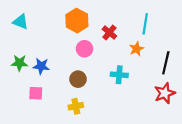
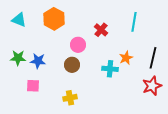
orange hexagon: (77, 21) -> (54, 19), moved
orange star: (137, 49) -> (126, 58), moved
brown circle: (78, 79) -> (72, 65), moved

